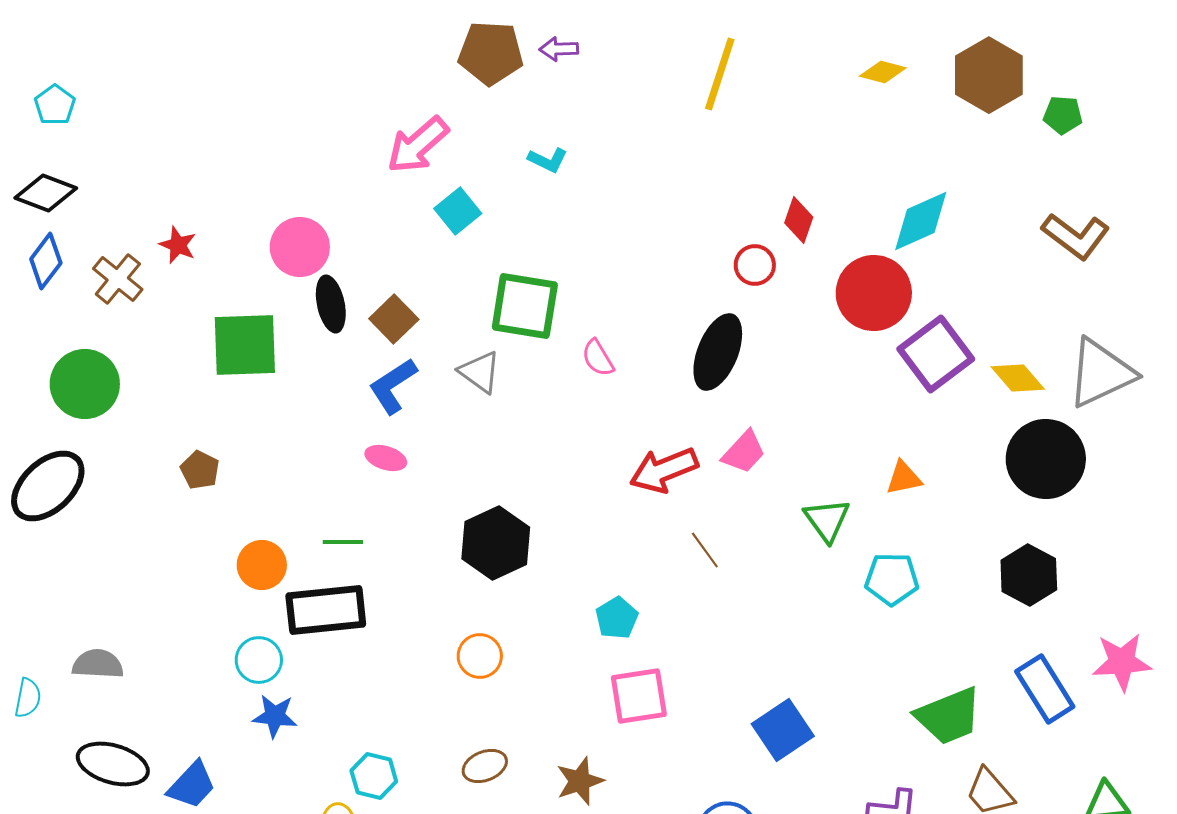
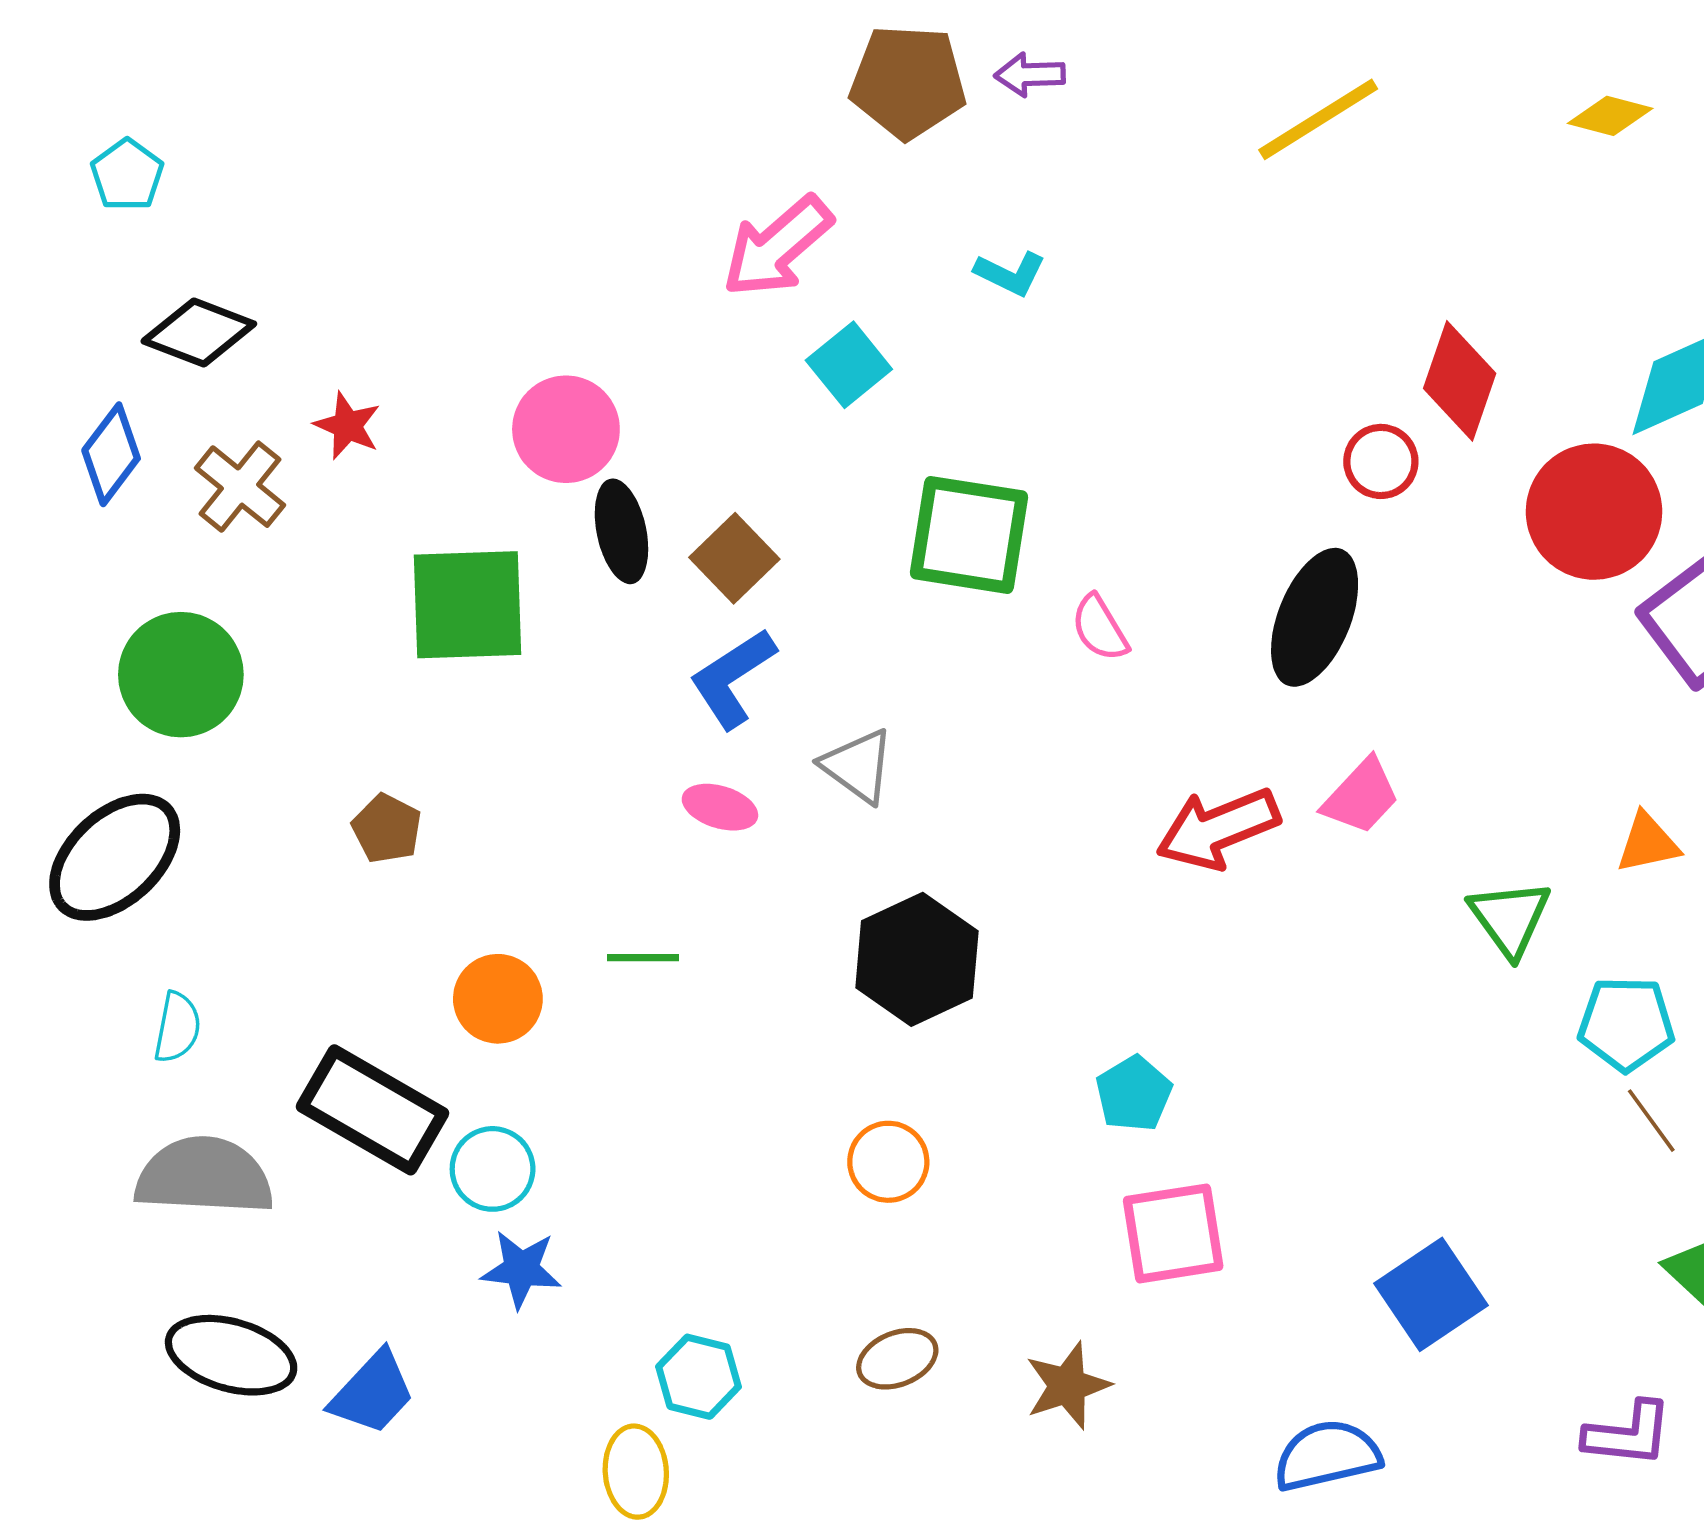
yellow line: (720, 74) -> (1318, 119), turned 40
black diamond: (46, 193) -> (199, 333), moved
red diamond: (799, 220) -> (1460, 381), size x1.4
gray triangle: (480, 372) -> (858, 766), moved
brown line: (705, 550) -> (1651, 1121), moved
black rectangle: (326, 610) -> (373, 1110), moved, turned 36
gray semicircle: (98, 664) -> (204, 1176), size x1.5
cyan semicircle: (28, 698) -> (177, 1027), moved

